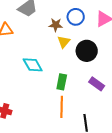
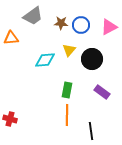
brown star: (56, 25) -> (61, 23), moved
cyan diamond: (33, 65) -> (45, 60), moved, turned -65

